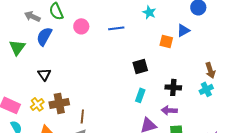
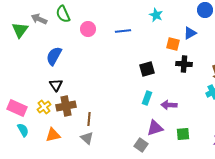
blue semicircle: (44, 36) -> (54, 56), moved
green triangle: (17, 47) -> (20, 30), moved
black triangle: (44, 74) -> (56, 85), moved
black cross: (173, 87) -> (184, 64), moved
purple arrow: (169, 110) -> (169, 105), moved

